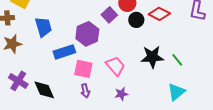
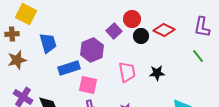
black star: (152, 57) -> (157, 73), size x0.7
green line: (177, 60) -> (198, 56), moved
pink trapezoid: (115, 66) -> (127, 72), moved, turned 30

